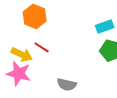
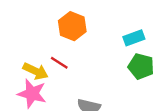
orange hexagon: (35, 16) -> (72, 26), moved

